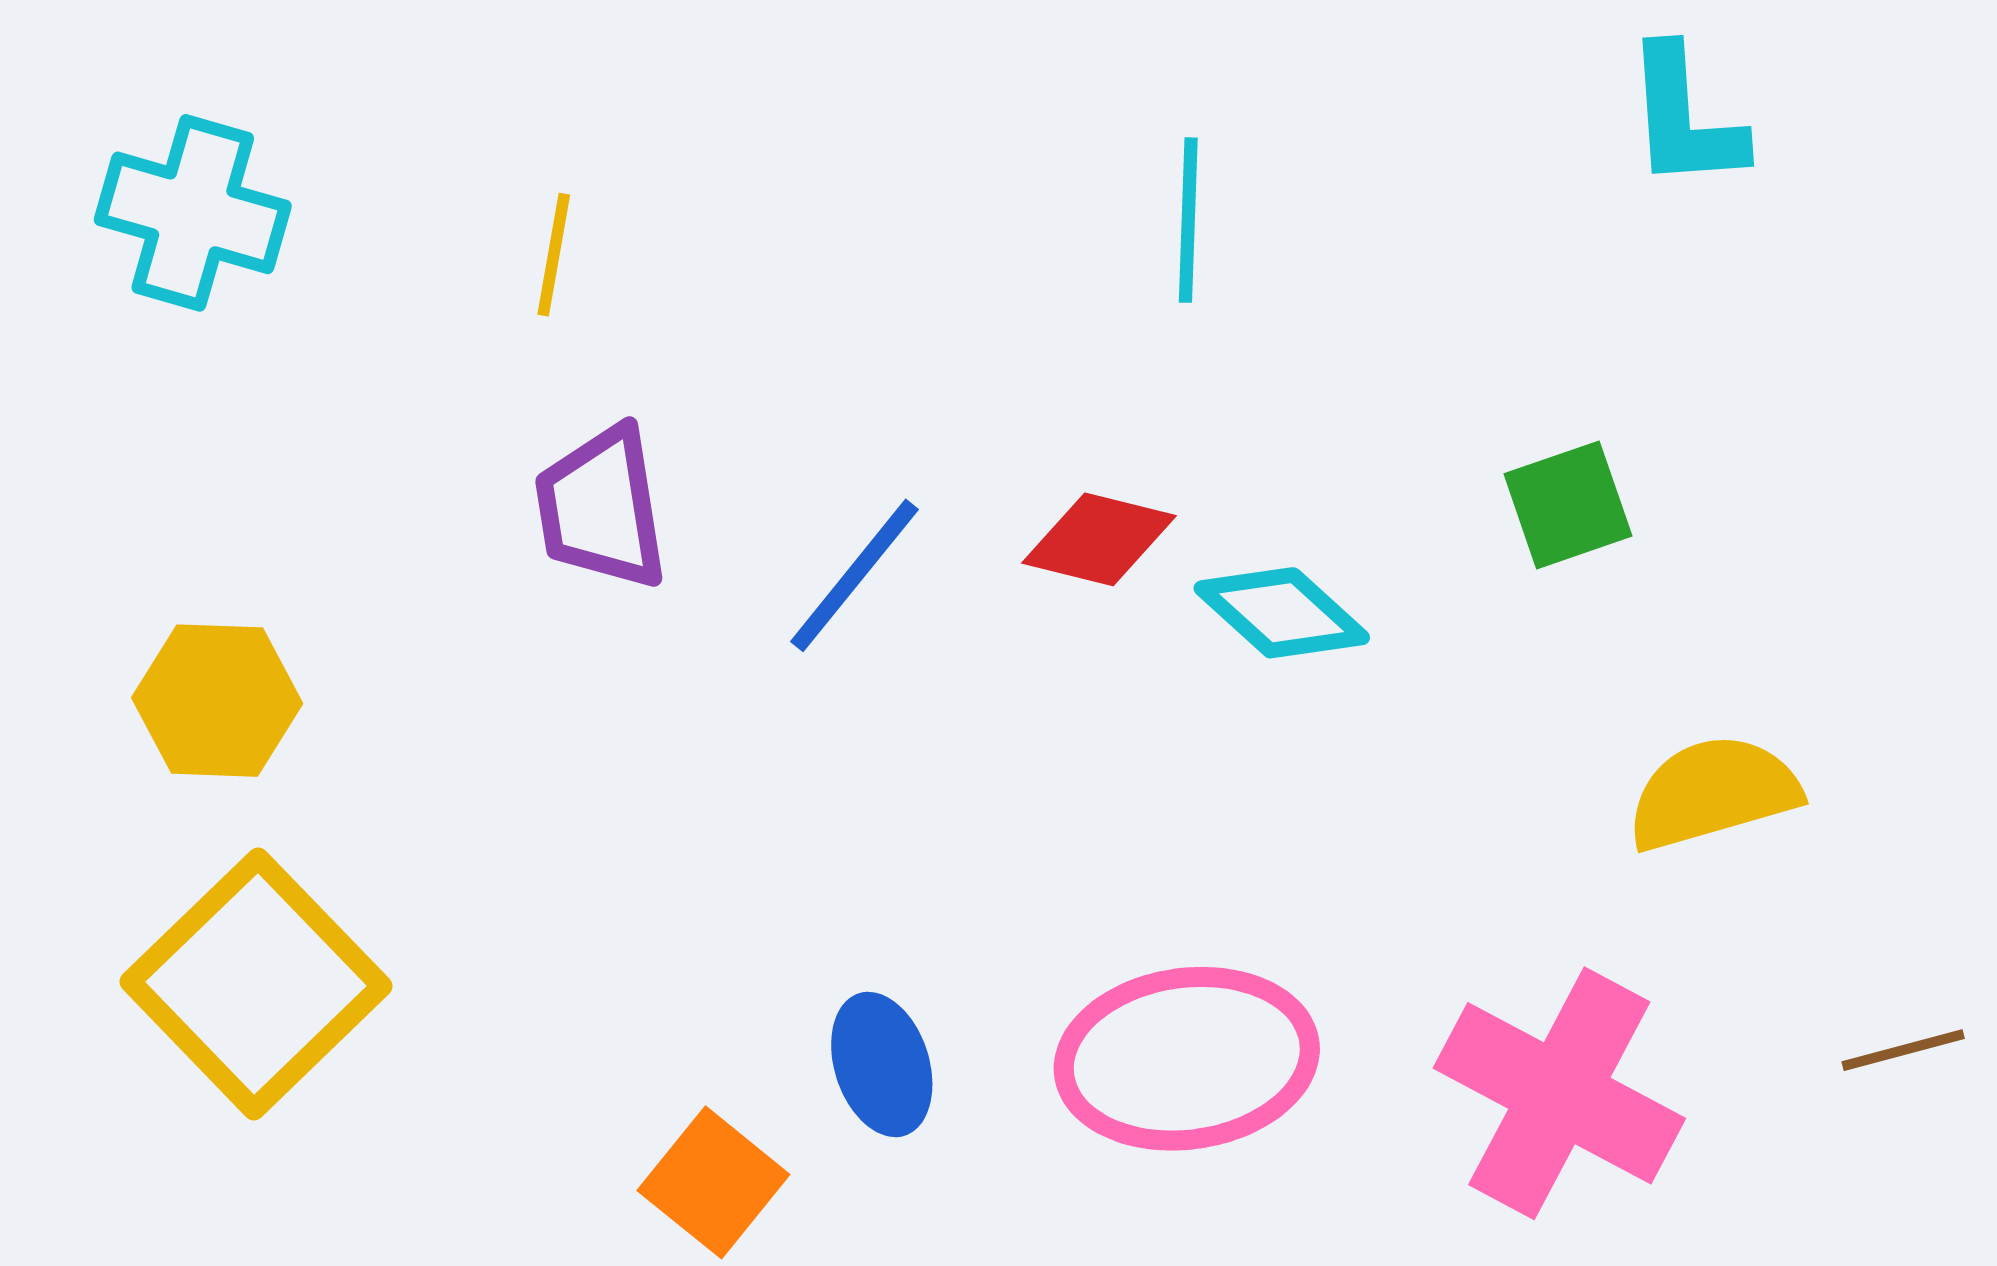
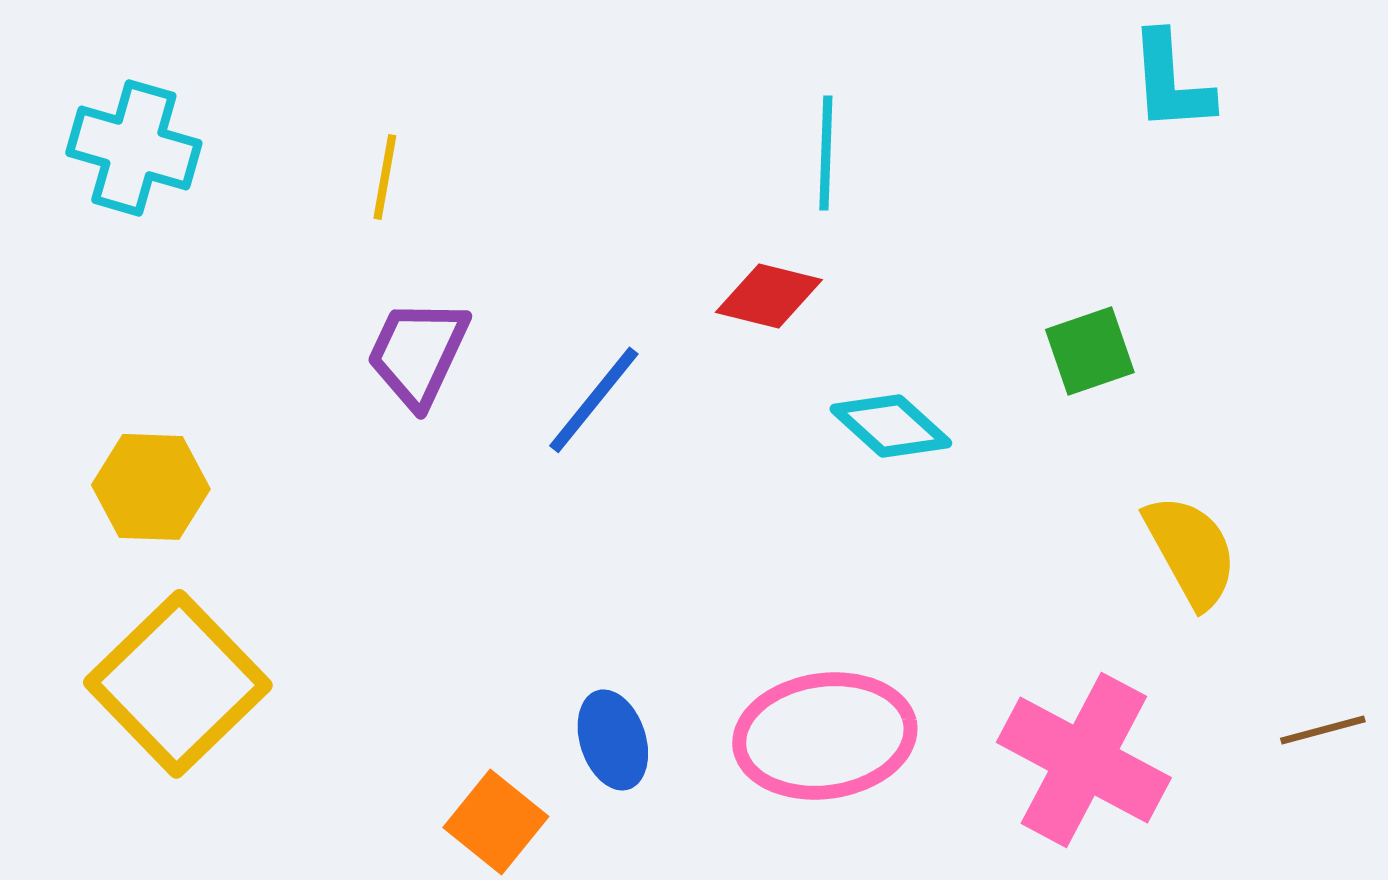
purple trapezoid: (601, 508) -> (418, 353), turned 34
red diamond: (1099, 539) -> (769, 296), moved
yellow semicircle: (1713, 793) -> (1191, 551), turned 77

